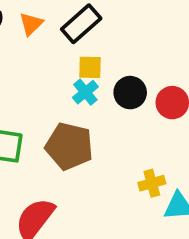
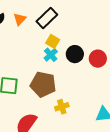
yellow square: (90, 67) -> (53, 41), turned 32
yellow cross: (152, 183) -> (62, 107), moved

